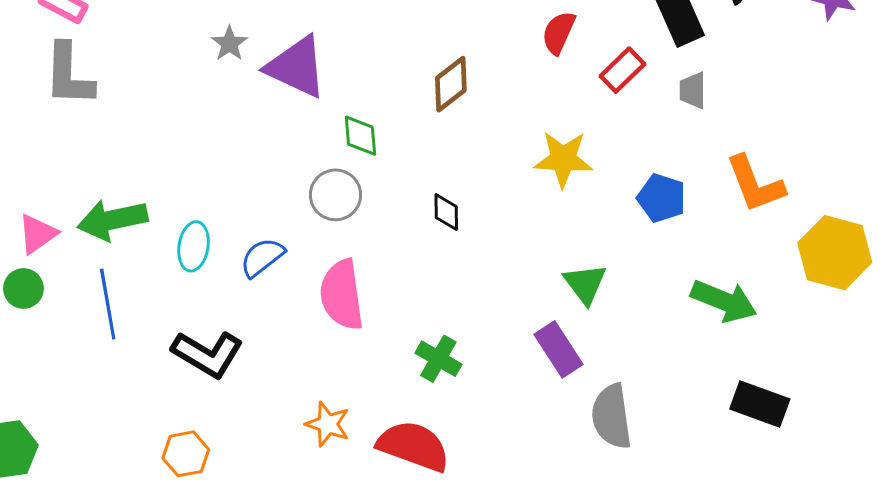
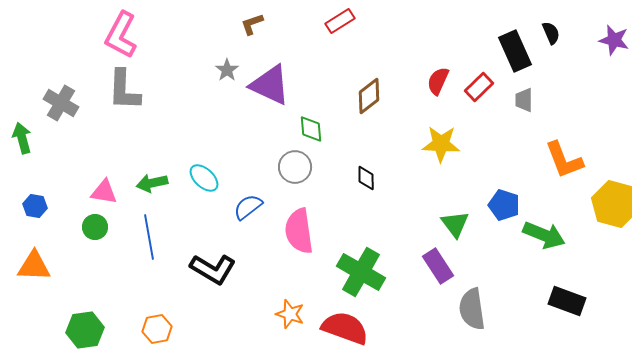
red semicircle: (559, 33) -> (438, 81), moved
blue pentagon: (662, 198) -> (504, 205), moved
green arrow: (112, 220) -> (152, 183), size x0.7
pink triangle: (38, 234) -> (104, 192), turned 44
cyan ellipse: (194, 246) -> (204, 178), moved, turned -56
green cross: (438, 359) -> (361, 272), size x1.6
orange hexagon: (186, 454) -> (157, 329), moved

